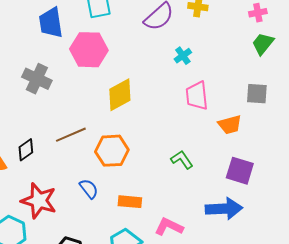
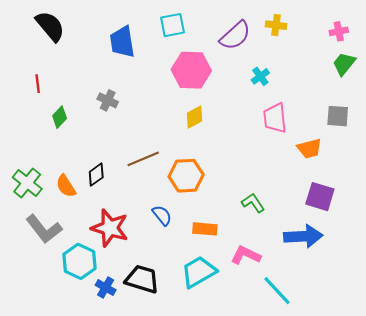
pink hexagon: (89, 50) -> (191, 70), moved
gray cross: (37, 79) -> (108, 100), size x0.7
yellow diamond: (120, 95) -> (194, 117), size x0.7
green L-shape: (182, 160) -> (253, 203), moved

